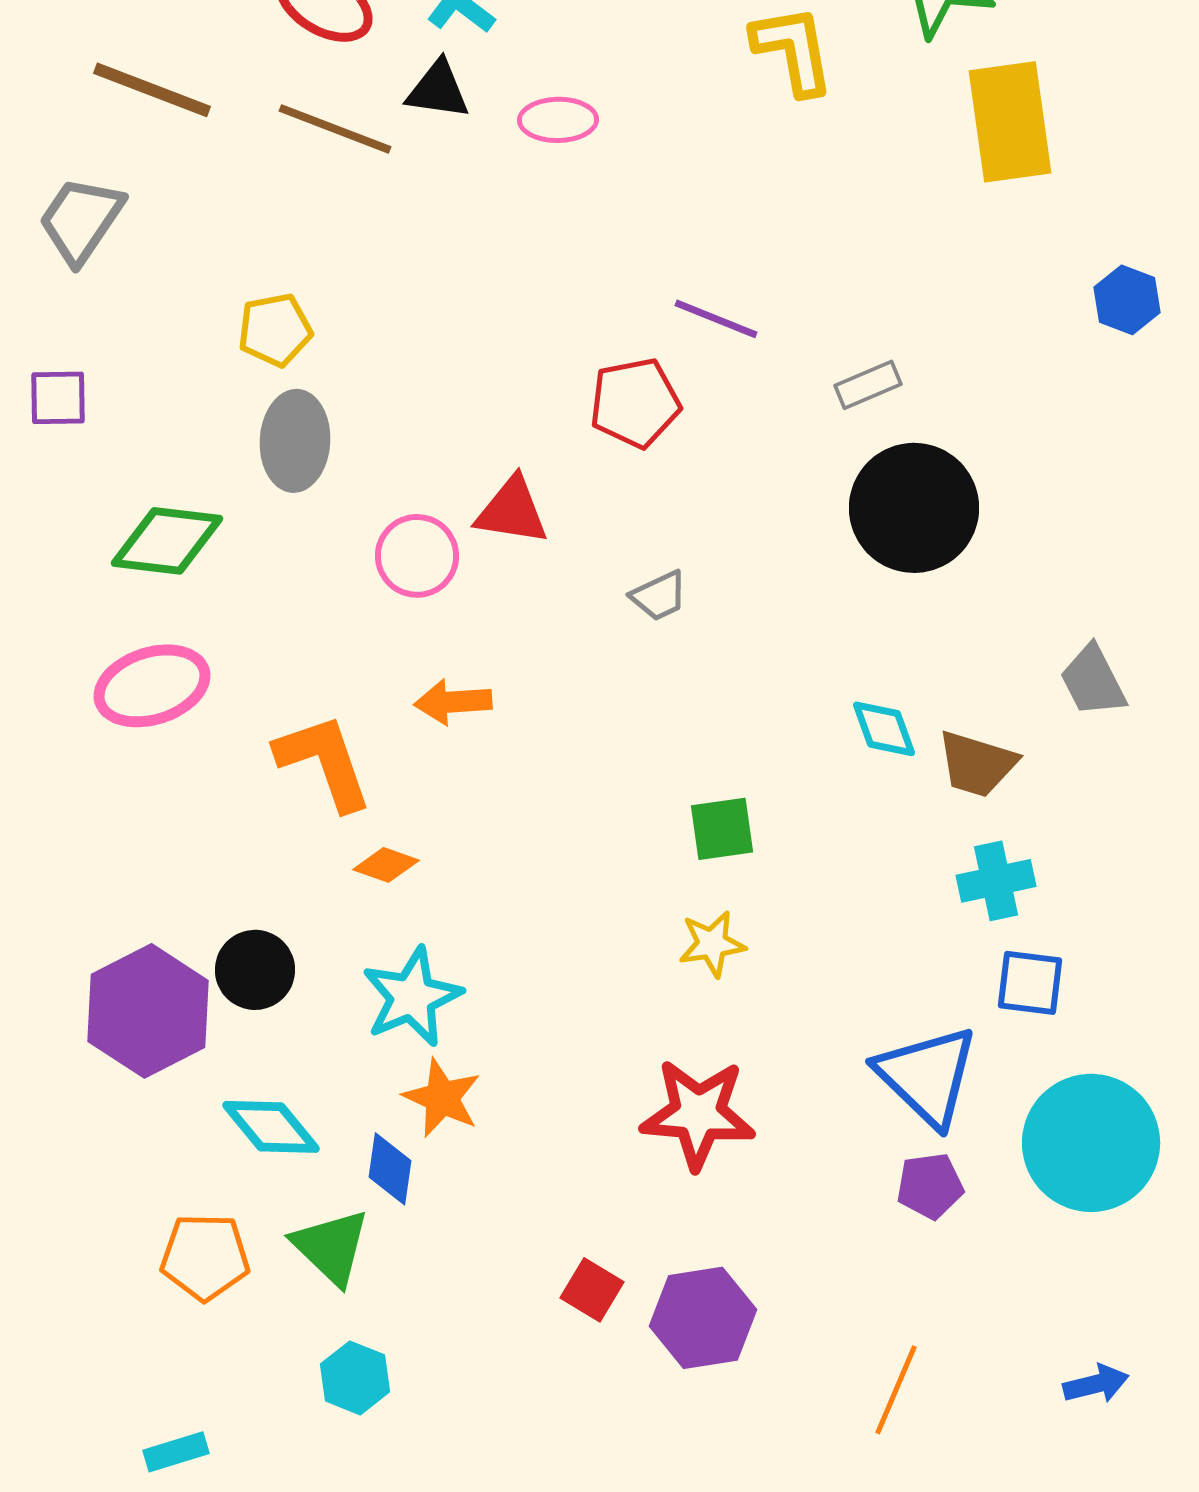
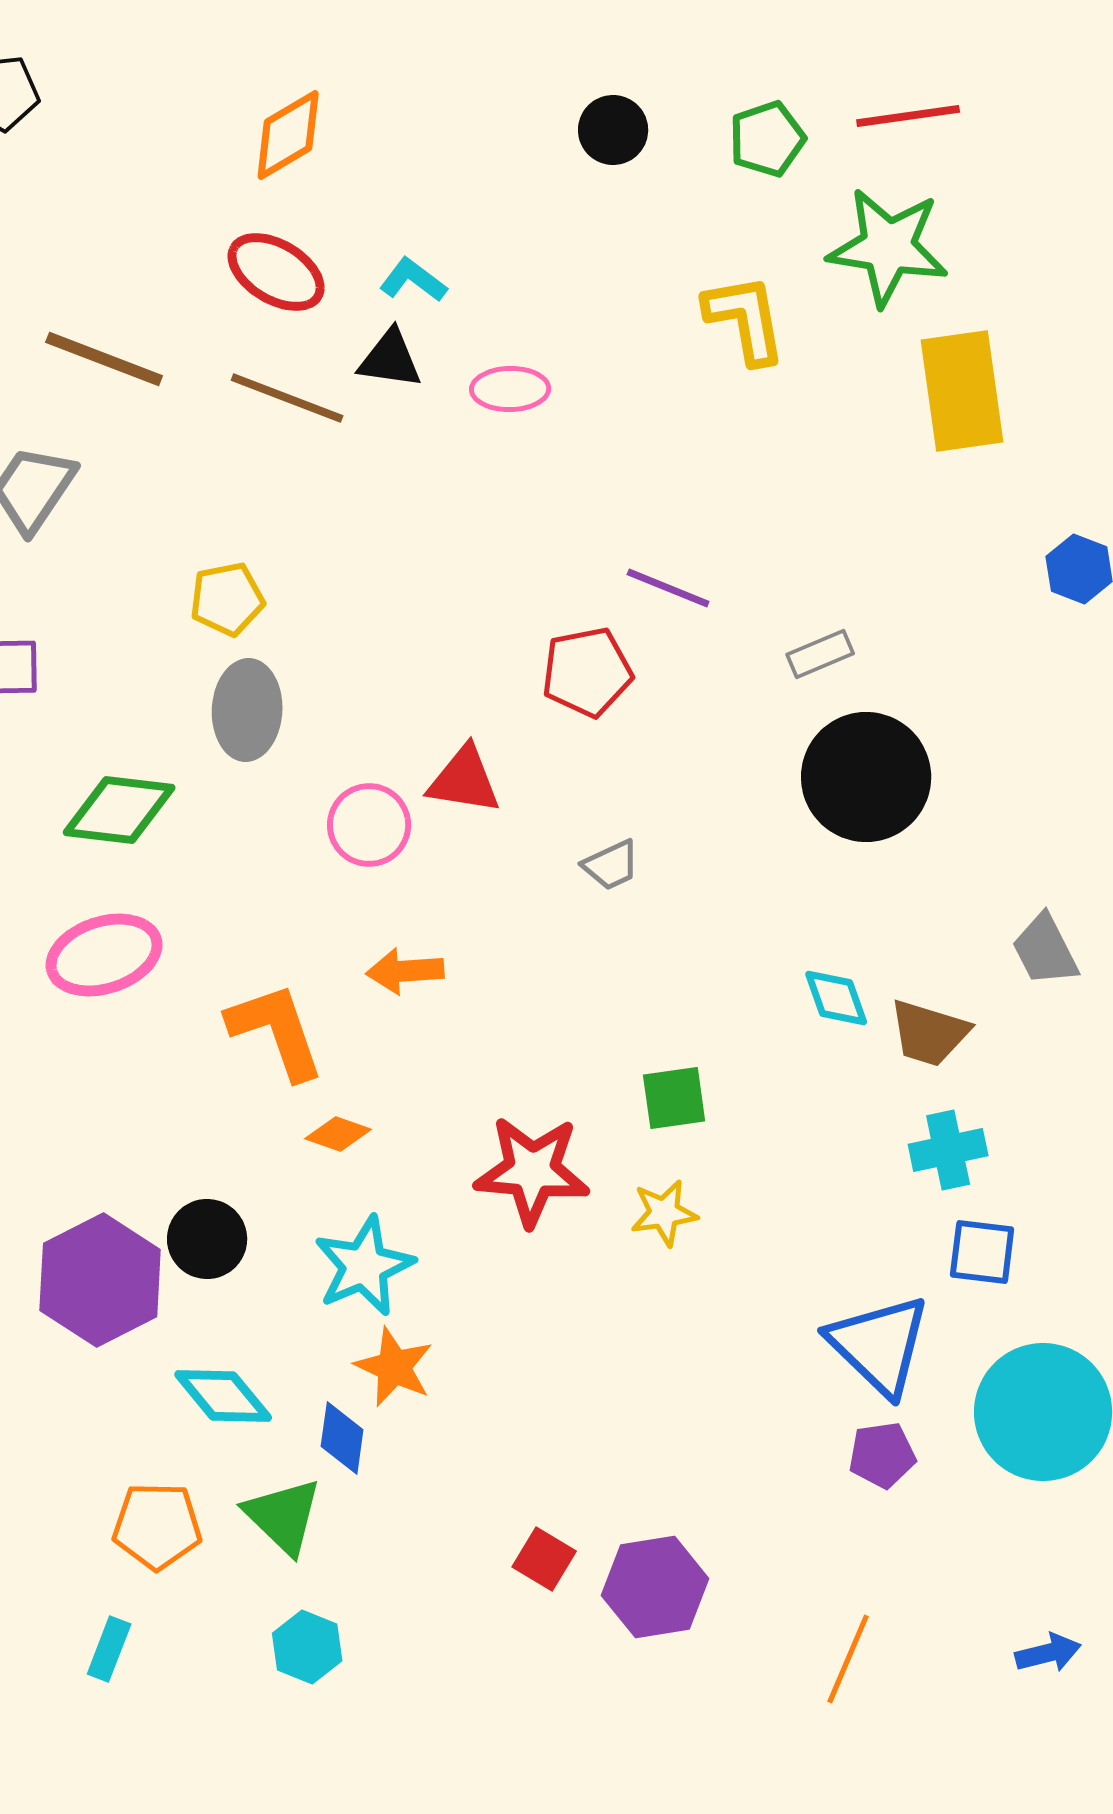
red star: (698, 1114) -> (532, 1171), moved
cyan rectangle: (176, 1452) -> (109, 1649), moved, turned -52

